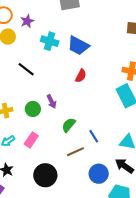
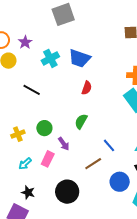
cyan cross: (50, 41) -> (50, 58), turned -36
purple arrow: (52, 102) -> (64, 144), moved
green semicircle: (69, 125) -> (81, 121), moved

